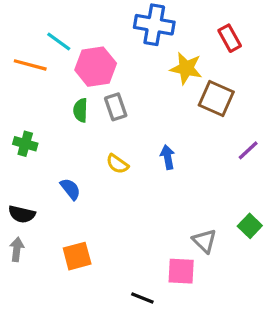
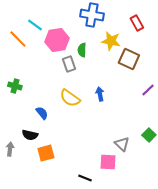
orange line: (30, 65) -> (18, 39), turned 30
green semicircle: (80, 110) -> (82, 50), moved
yellow semicircle: (117, 164) -> (70, 98), size x1.5
black semicircle: (22, 214) -> (30, 135), moved

